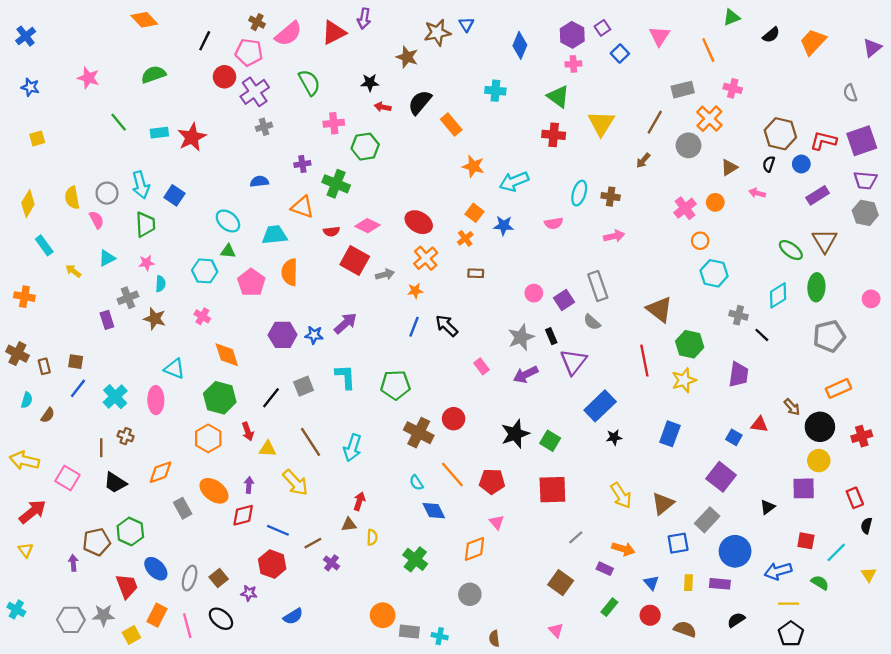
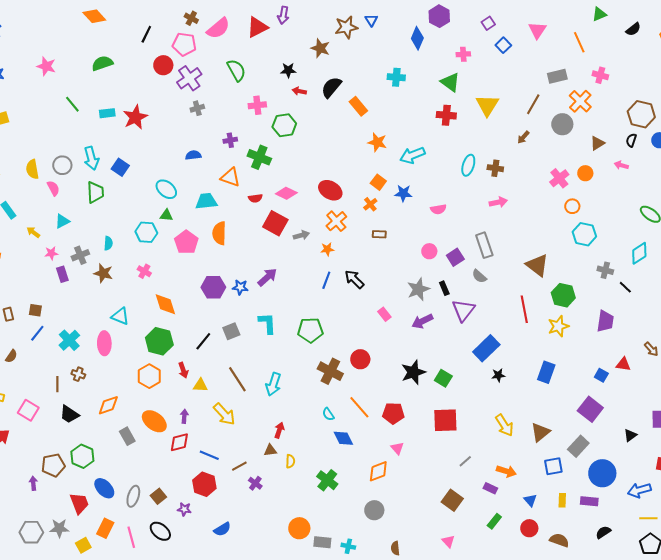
purple hexagon: (572, 35) -> (439, 16), moved
pink semicircle: (554, 223) -> (438, 209), moved
pink star: (147, 263) -> (51, 253), moved

